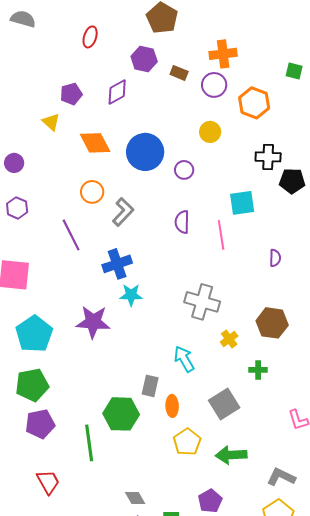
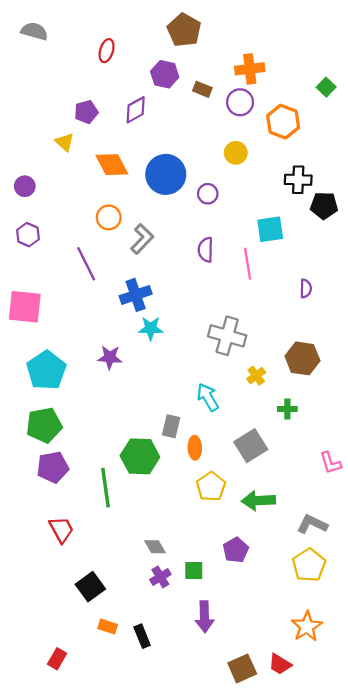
green square: (294, 71) -> (326, 87), turned 30
purple star: (93, 322) -> (110, 357), size x0.7

